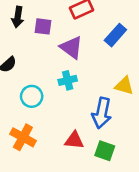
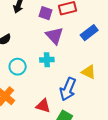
purple square: (43, 26) -> (46, 13), moved

